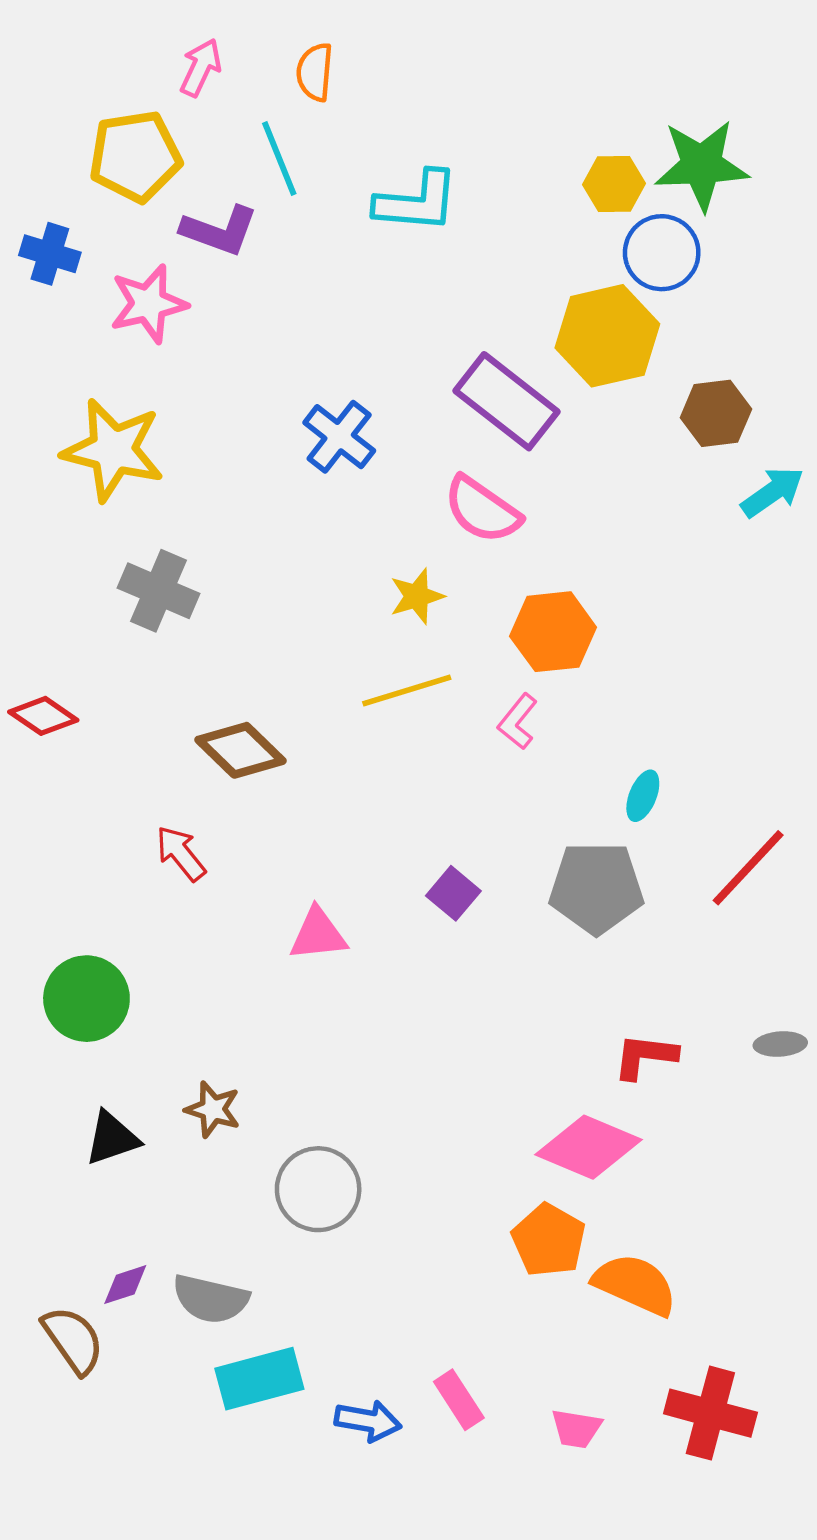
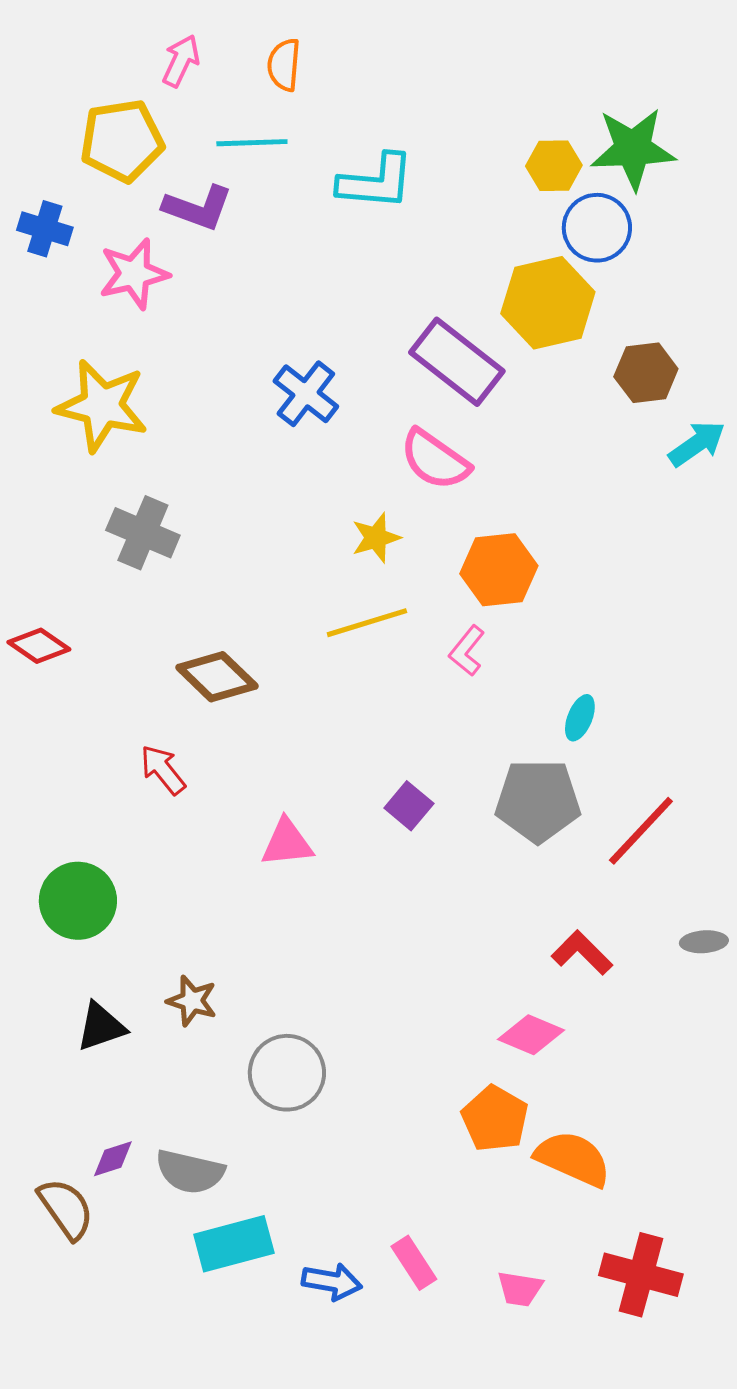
cyan line: (279, 158) -> (252, 143), turned -70
red line: (748, 868) -> (641, 831), moved
red L-shape: (645, 1056) -> (582, 953), turned 38
pink diamond: (589, 1147) -> (531, 1035), size x0.7

